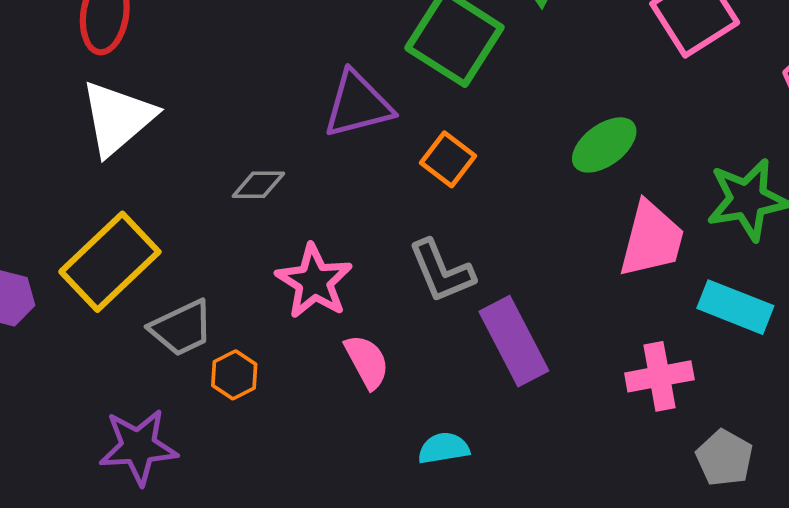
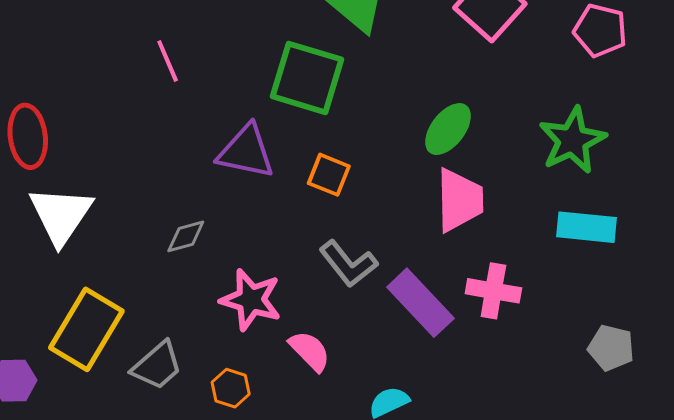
purple triangle: (358, 105) -> (246, 152), turned 42
pink trapezoid: (652, 239) -> (460, 200), moved
orange hexagon: (234, 375) -> (231, 388), moved
pink cross: (659, 376) -> (493, 291), moved, turned 36

